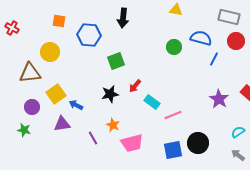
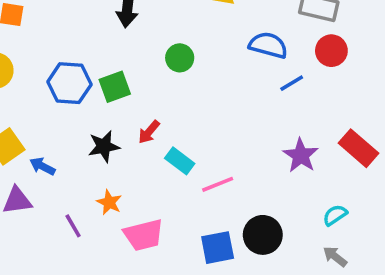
blue hexagon: (89, 35) -> (69, 83), moved
green circle: (174, 47) -> (180, 58), moved
blue line: (214, 59) -> (292, 83), turned 32

